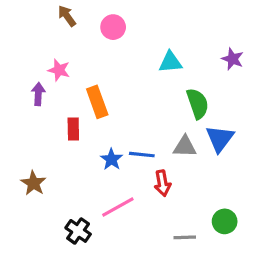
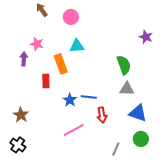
cyan triangle: (170, 62) -> (77, 46), moved
blue triangle: (220, 139) -> (138, 113), moved, turned -48
gray triangle: (185, 147) -> (127, 89), moved
black cross: (78, 231) -> (18, 145), moved
gray line: (185, 237) -> (116, 149), turned -64

